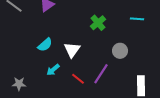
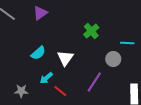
cyan line: (137, 19) -> (127, 43), moved
red line: (78, 79) -> (60, 91), moved
gray star: (19, 84) -> (21, 91), moved

